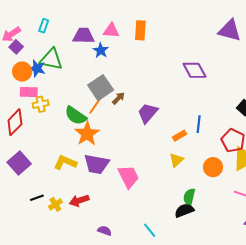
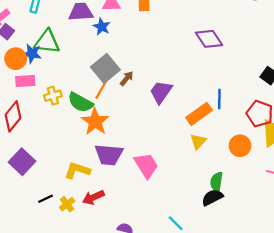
yellow cross: (41, 104) -> (53, 96), moved
orange rectangle: (179, 136) -> (199, 114), size x1.6
yellow L-shape: (65, 162) -> (77, 170), moved

